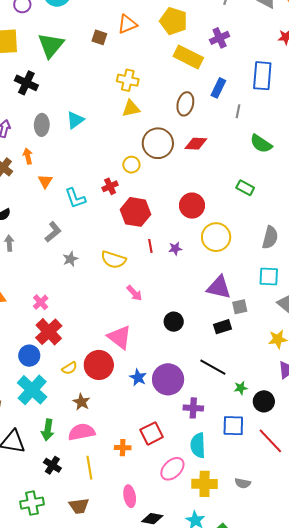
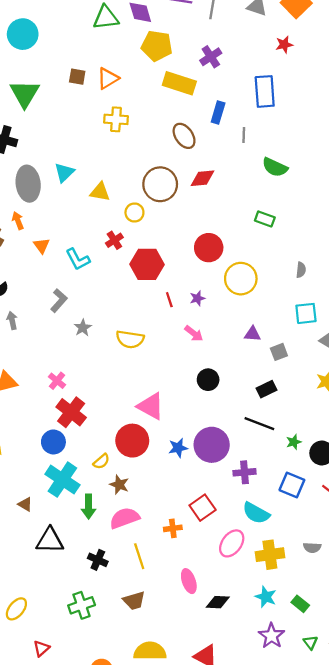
orange triangle: (127, 24) -> (108, 78), moved
brown ellipse: (185, 104) -> (184, 136), turned -40
yellow triangle: (131, 108) -> (100, 192), moved, turned 30
gray ellipse: (42, 125) -> (28, 184), size x1.4
gray semicircle: (270, 237) -> (301, 270), size x0.6
yellow semicircle: (113, 260) -> (130, 339), moved
purple triangle: (219, 287) -> (252, 334), size x0.6
pink arrow: (134, 293) -> (194, 334), moved
black rectangle: (222, 327) -> (266, 389), moved
yellow semicircle: (70, 368) -> (101, 461), moved
blue star: (138, 377) -> (178, 448), turned -30
blue square: (233, 426) -> (292, 485), turned 30
green arrow: (48, 430) -> (89, 507), moved
cyan semicircle: (198, 445) -> (256, 513), turned -50

